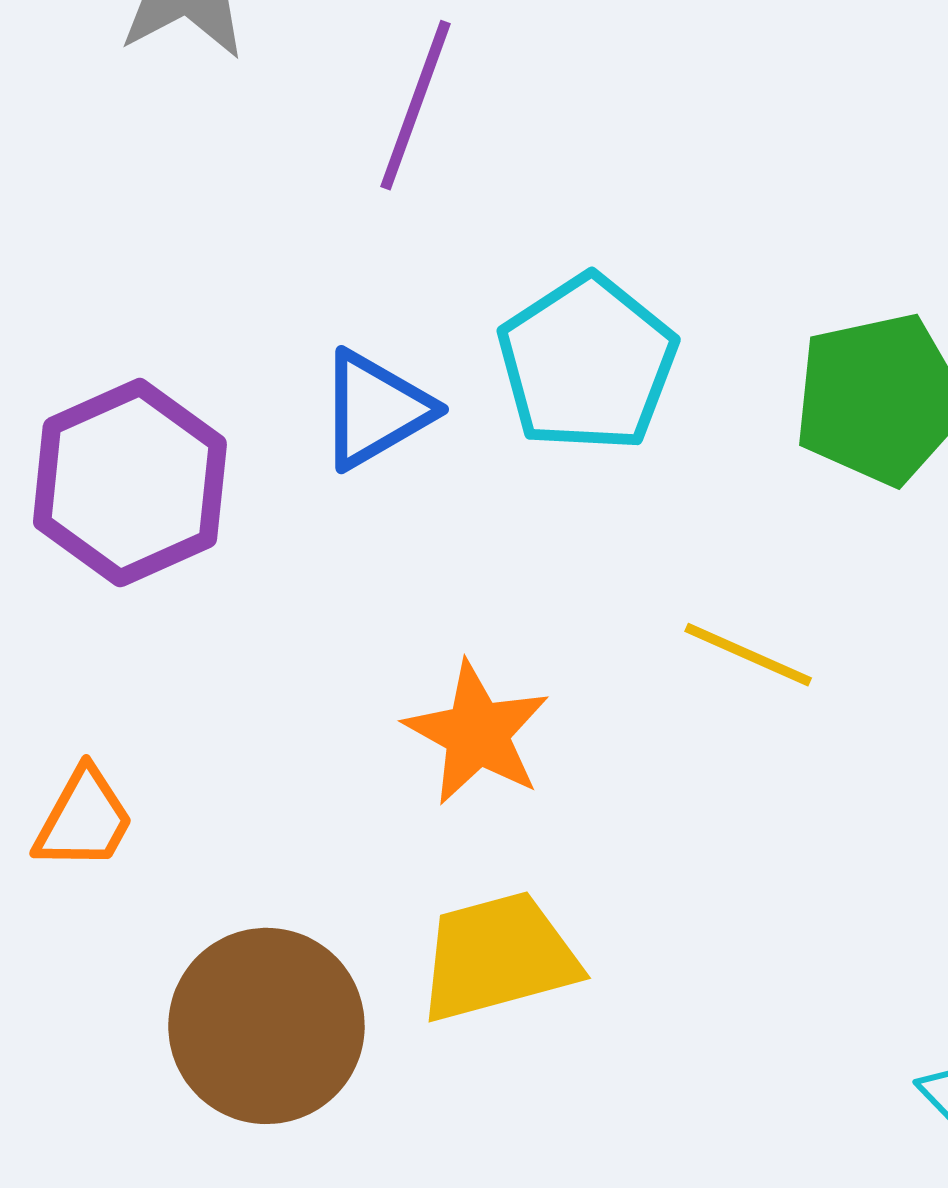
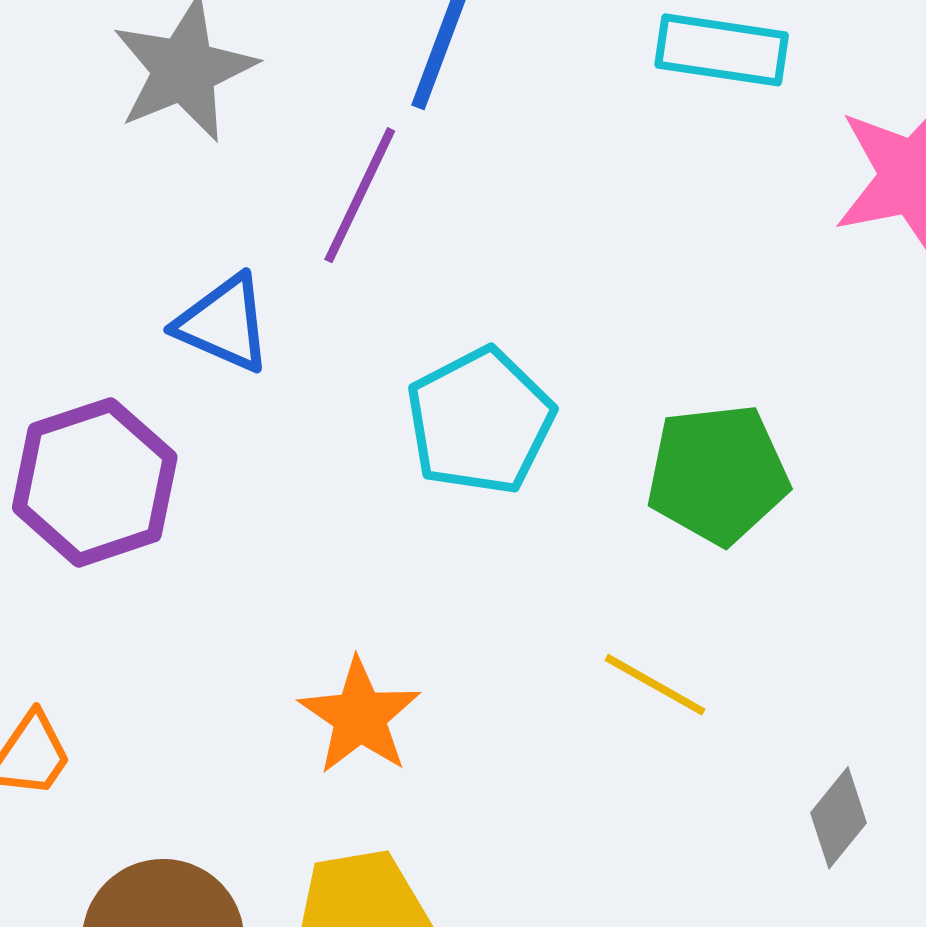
blue triangle: (375, 409) -> (224, 324), moved, turned 48
yellow line: (748, 655) -> (655, 685), moved

